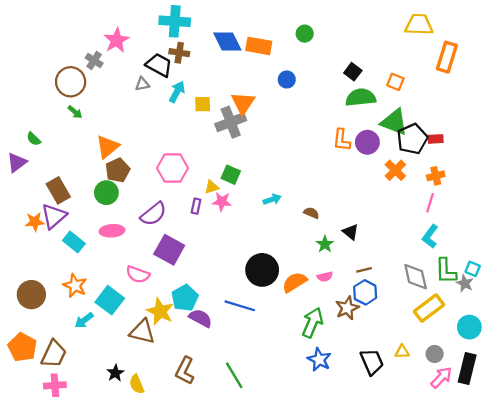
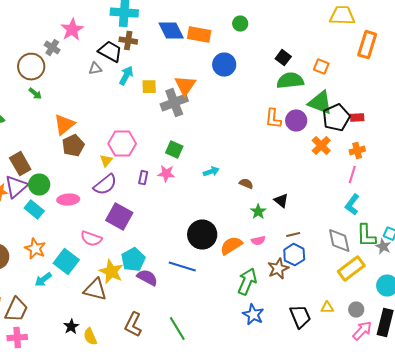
blue circle: (287, 80) -> (224, 65), size x1.5
yellow triangle: (212, 187) -> (106, 161), moved, turned -32
green circle: (106, 193) -> (39, 185), moved

